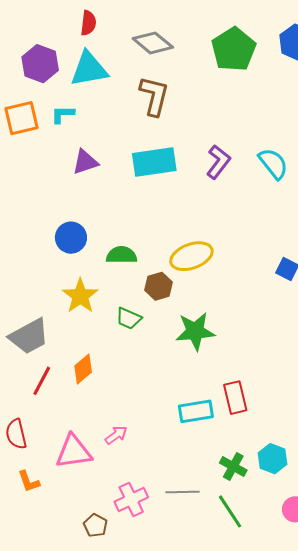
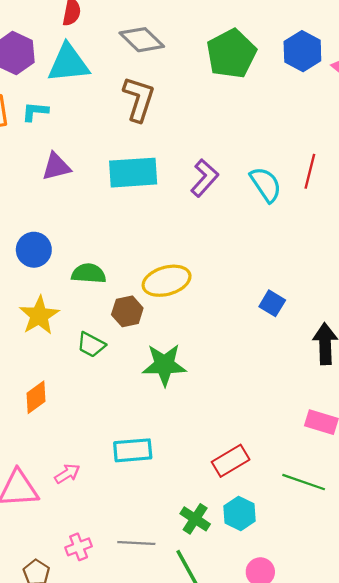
red rectangle: (235, 398) -> (231, 461), moved, turned 68
cyan rectangle: (196, 411) -> (133, 450), moved
pink cross: (131, 499) -> (79, 547), size x0.7

